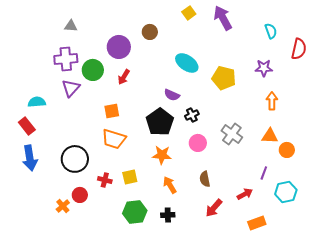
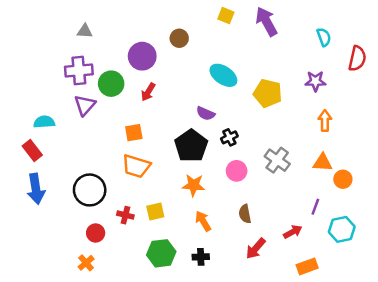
yellow square: (189, 13) -> (226, 16), turned -32
orange cross: (63, 206) -> (86, 263), moved

